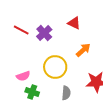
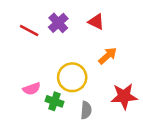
purple cross: (44, 33) -> (58, 23), moved
green cross: (32, 92) -> (54, 101), moved

